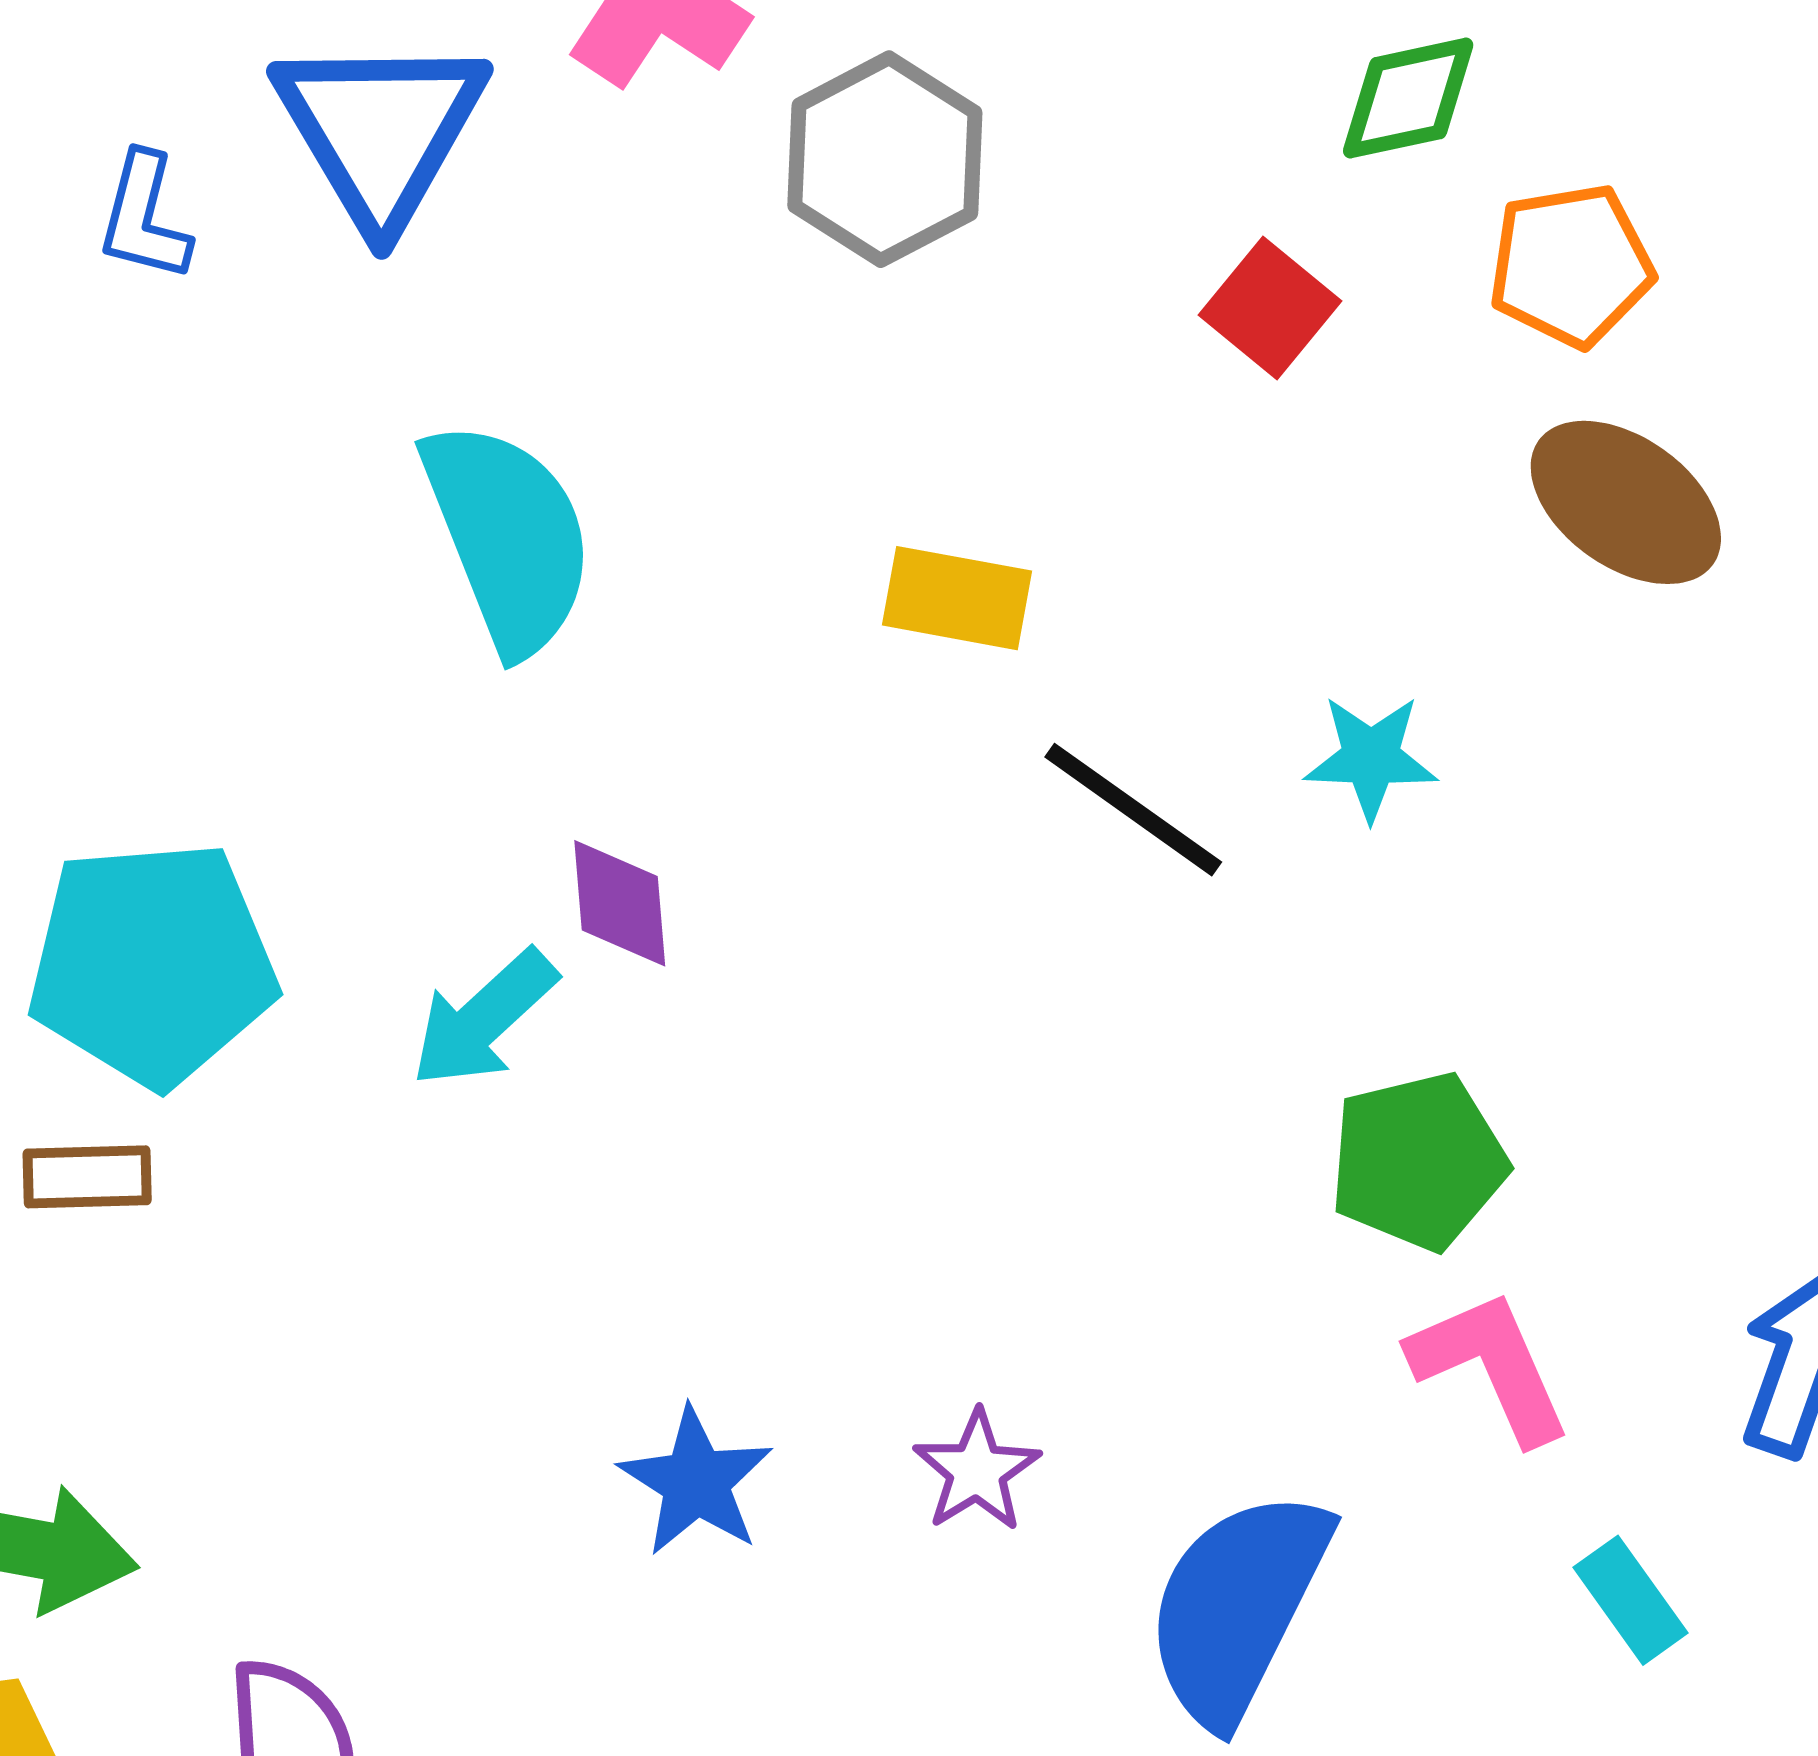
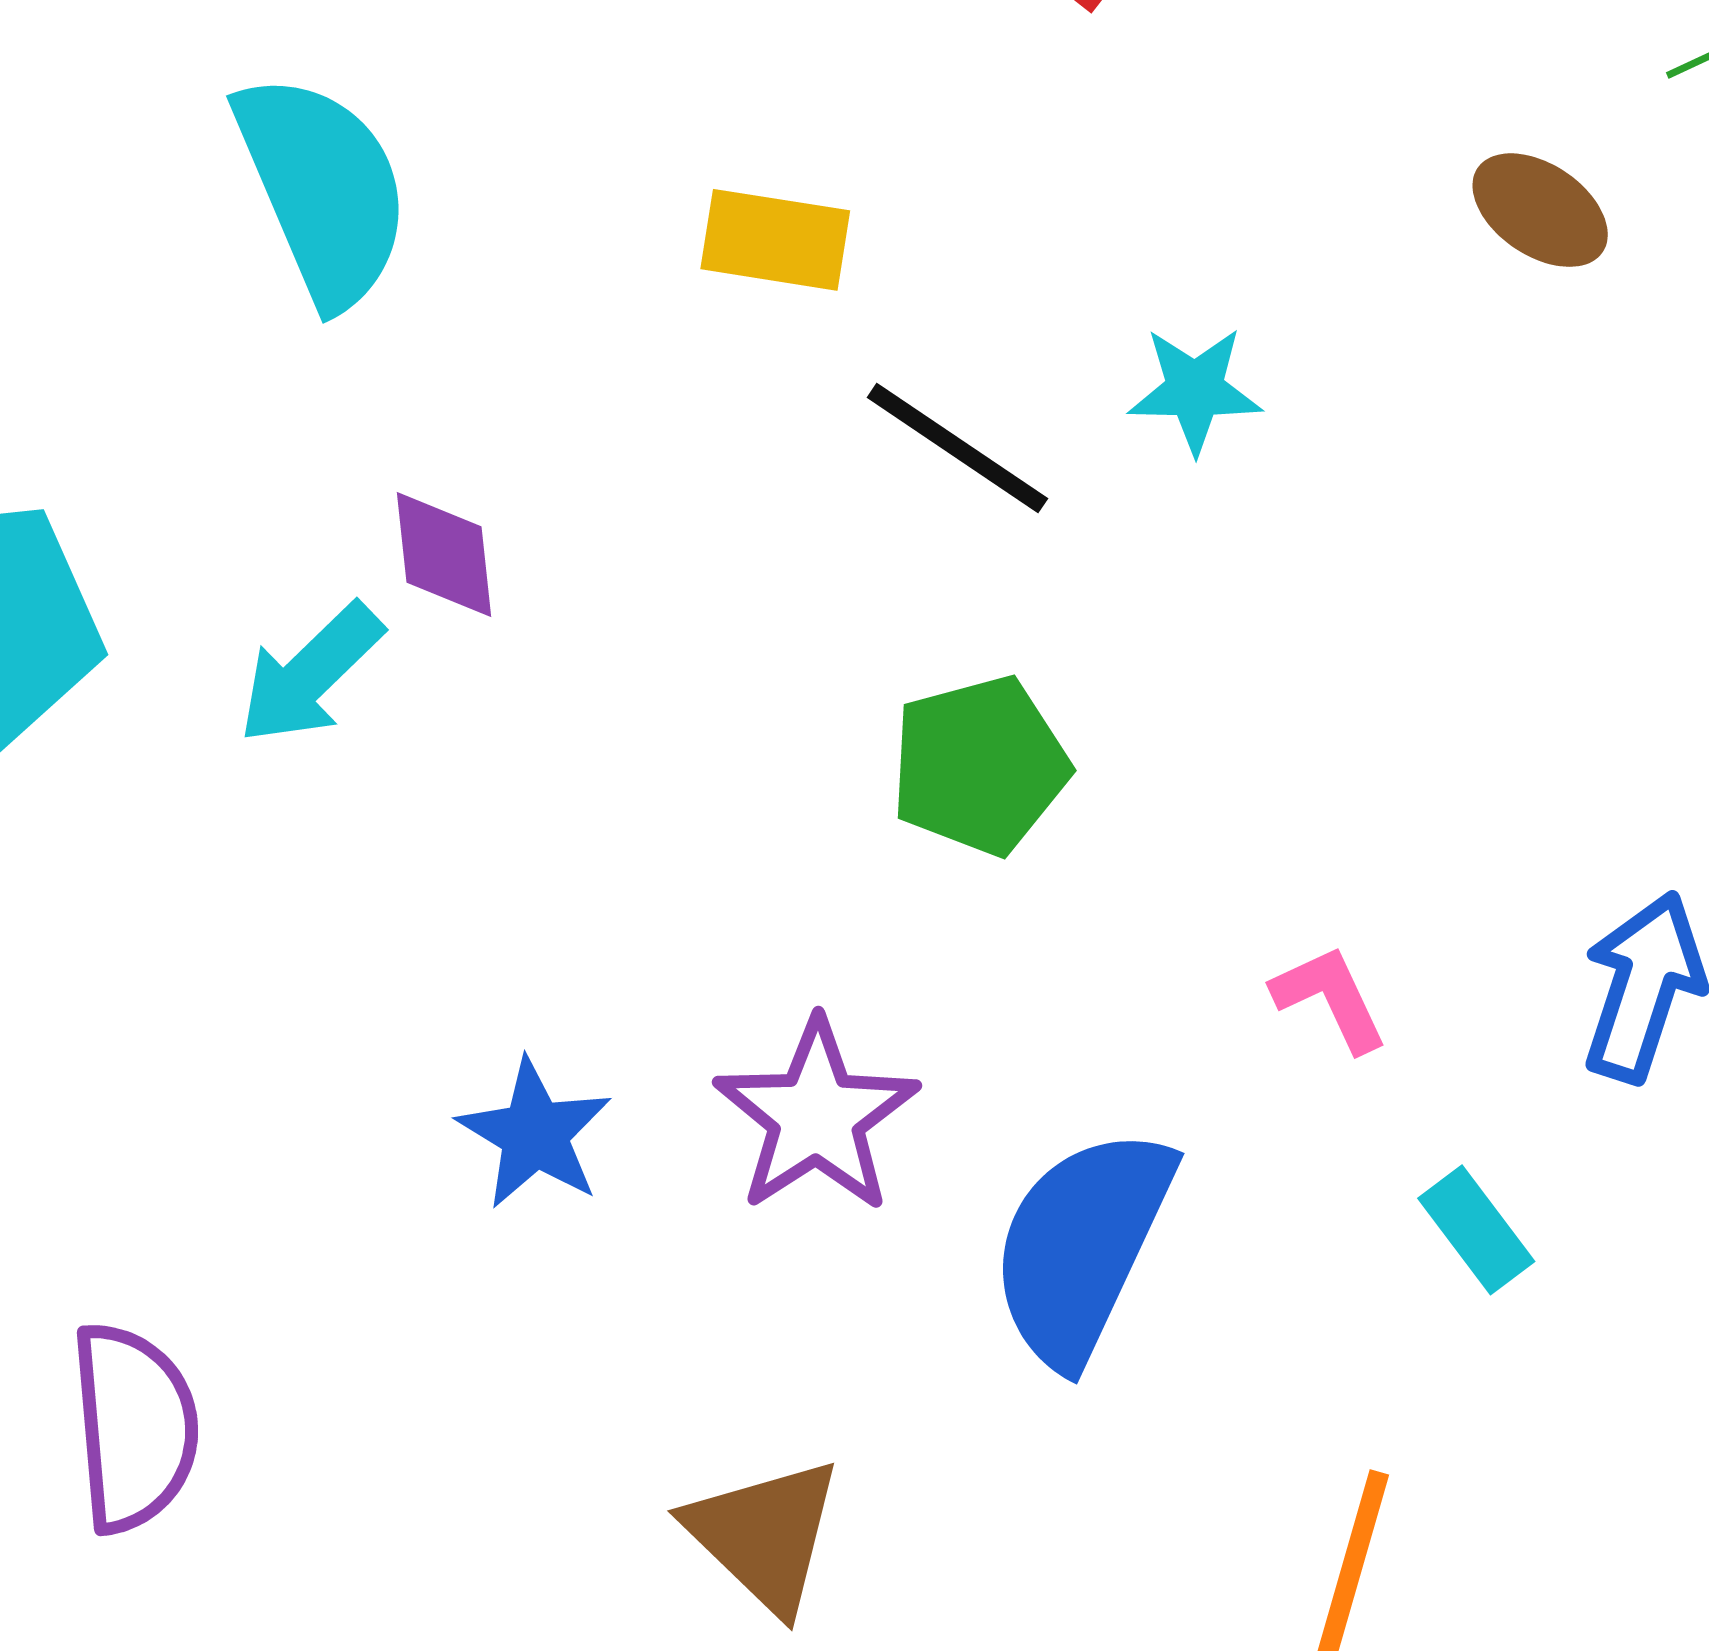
brown ellipse: (1626, 502) -> (1540, 210), moved, size x0.7
green pentagon: (1418, 1161) -> (980, 765), moved
pink L-shape: (1490, 1366) -> (1330, 998), size x0.7
purple star: (977, 1471) -> (816, 1116), size x1.6

